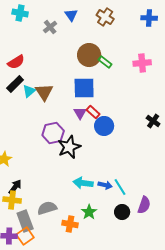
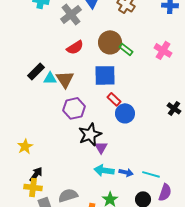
gray cross: (50, 27) -> (71, 14), size x1.5
red semicircle: (16, 62) -> (75, 47), moved
pink cross: (142, 63) -> (163, 50), turned 36
cyan triangle: (29, 91) -> (50, 78), turned 40
purple triangle: (80, 113) -> (101, 147), moved
purple hexagon: (53, 133) -> (74, 108), moved
cyan line: (120, 187) -> (151, 174), moved, turned -42

